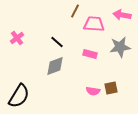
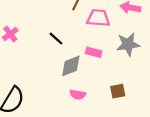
gray diamond: (55, 66) -> (71, 66), moved
pink semicircle: (93, 91) -> (78, 95), moved

